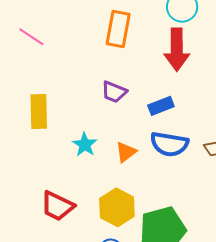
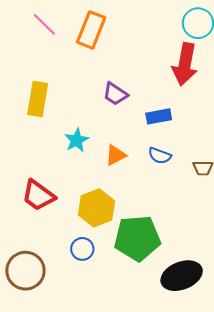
orange rectangle: (118, 29) -> (91, 30), moved
blue semicircle: (169, 144) -> (160, 156), size x0.6

